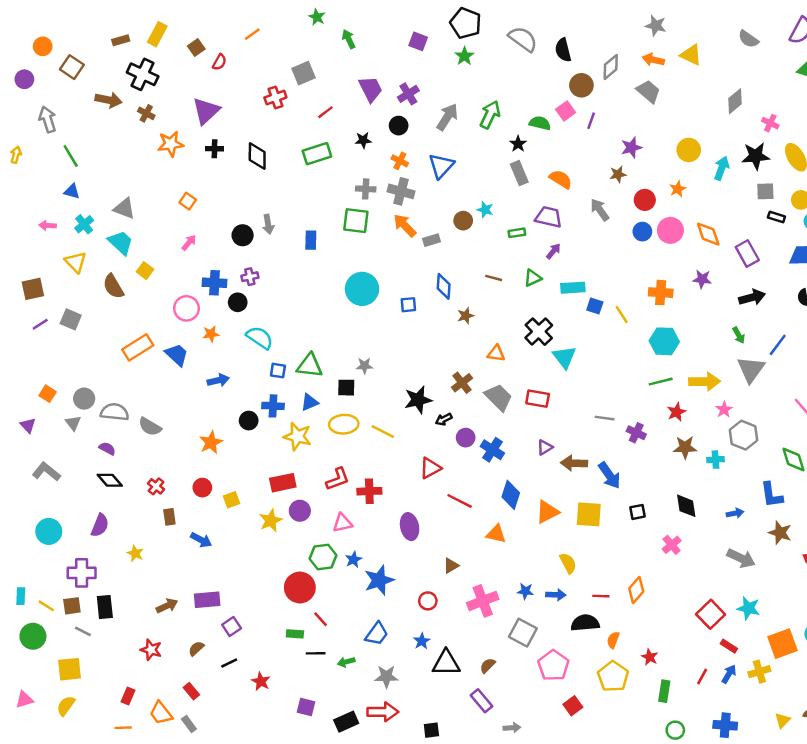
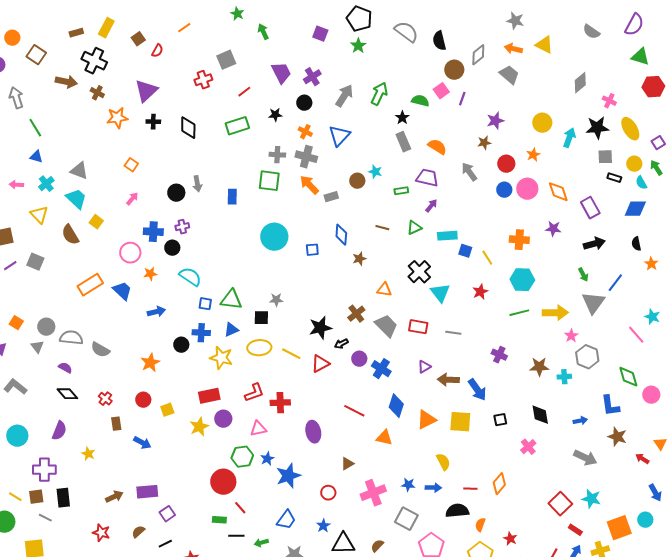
red star: (676, 412) -> (480, 292), moved
gray line: (605, 418) -> (453, 333), moved
red triangle: (430, 468) -> (320, 364), moved

